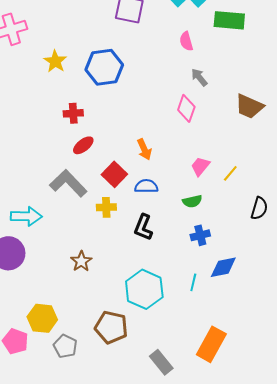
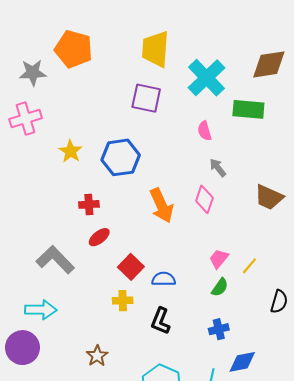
orange arrow: (144, 149) -> (162, 205), moved, size x1.6
gray L-shape: (68, 183) -> (55, 260), moved
green semicircle: (192, 201) -> (220, 287), moved, turned -42

